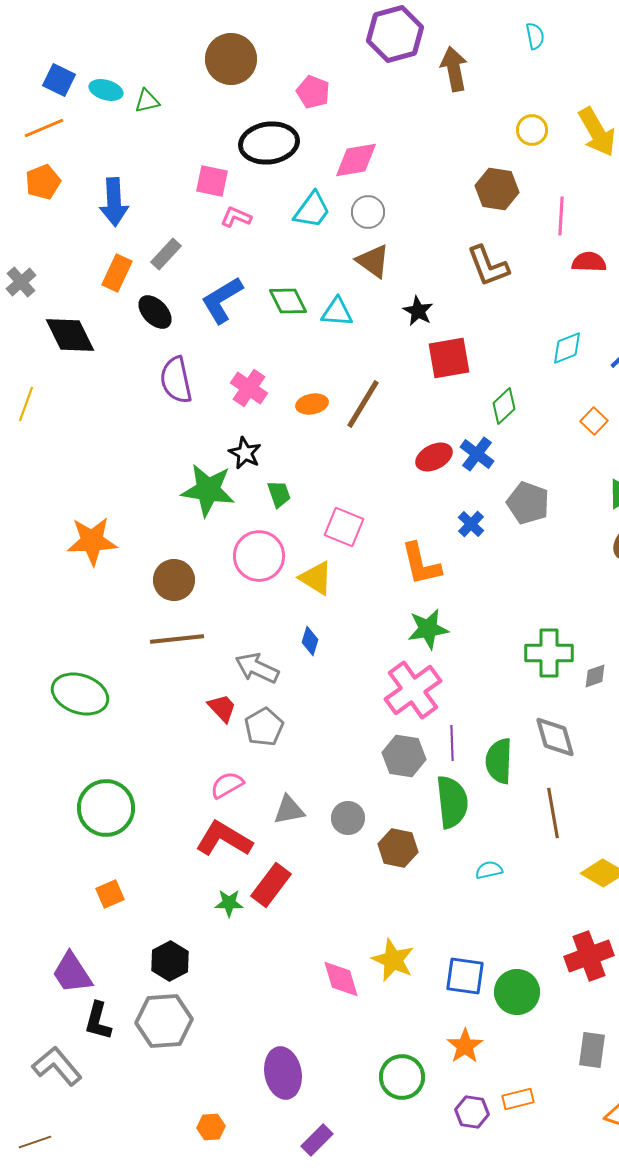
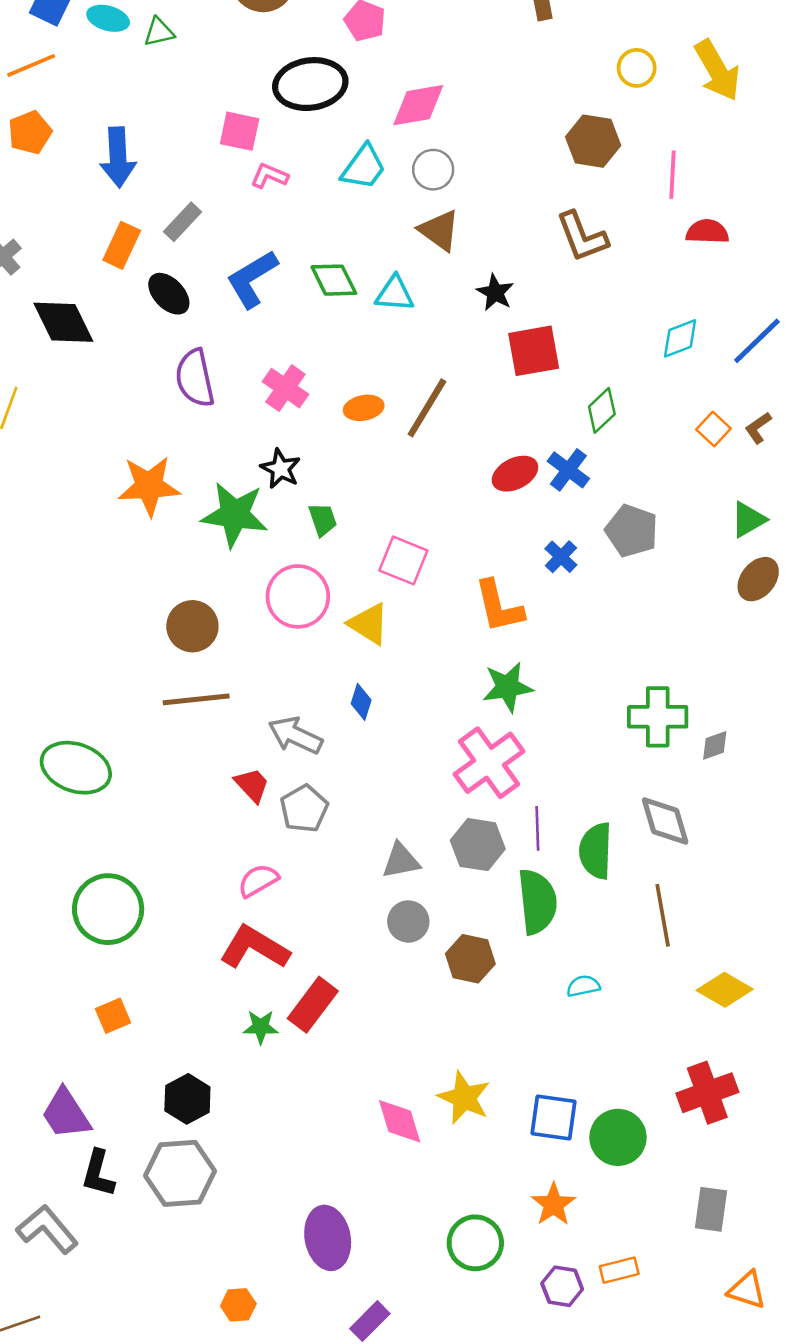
orange star: (92, 541) -> (149, 486), moved
gray triangle: (289, 810) -> (401, 861), moved

